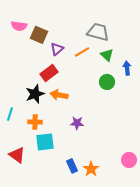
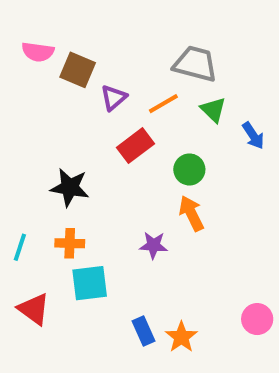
blue arrow: (127, 68) -> (253, 136), turned 152
red rectangle: (49, 73) -> (136, 146), moved
green circle: (107, 82) -> (189, 169), moved
black star: (35, 94) -> (70, 187), turned 30
orange arrow: (59, 95) -> (191, 213), moved, turned 54
cyan line: (10, 114) -> (20, 247), moved

